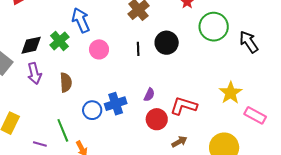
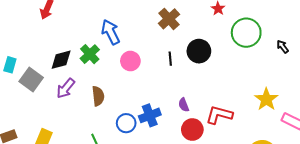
black arrow: (249, 42) -> (283, 47), size x0.6
purple arrow: (34, 73) -> (66, 88), turned 55
purple semicircle: (149, 95) -> (184, 105), turned 136

